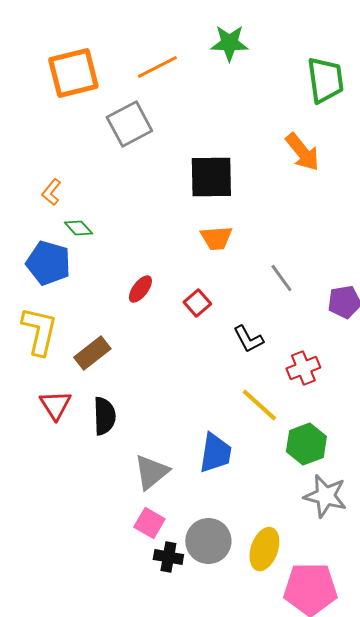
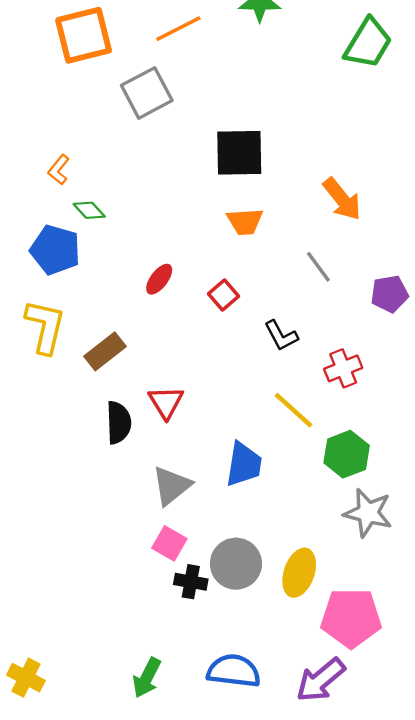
green trapezoid: (325, 80) -> (368, 43), turned 39
orange arrow: (302, 152) -> (342, 199), moved
red triangle: (55, 405) -> (166, 402), moved

